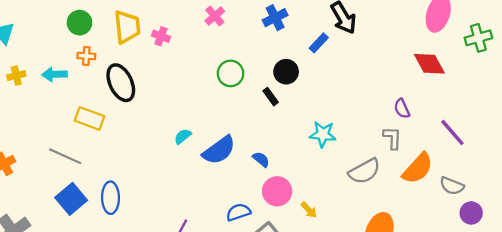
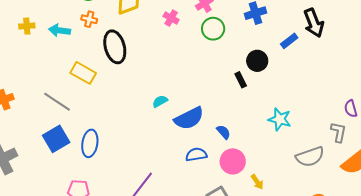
pink cross: (161, 36) -> (171, 18), moved
green circle: (231, 73) -> (213, 29), moved
blue semicircle: (238, 212) -> (196, 155), moved

